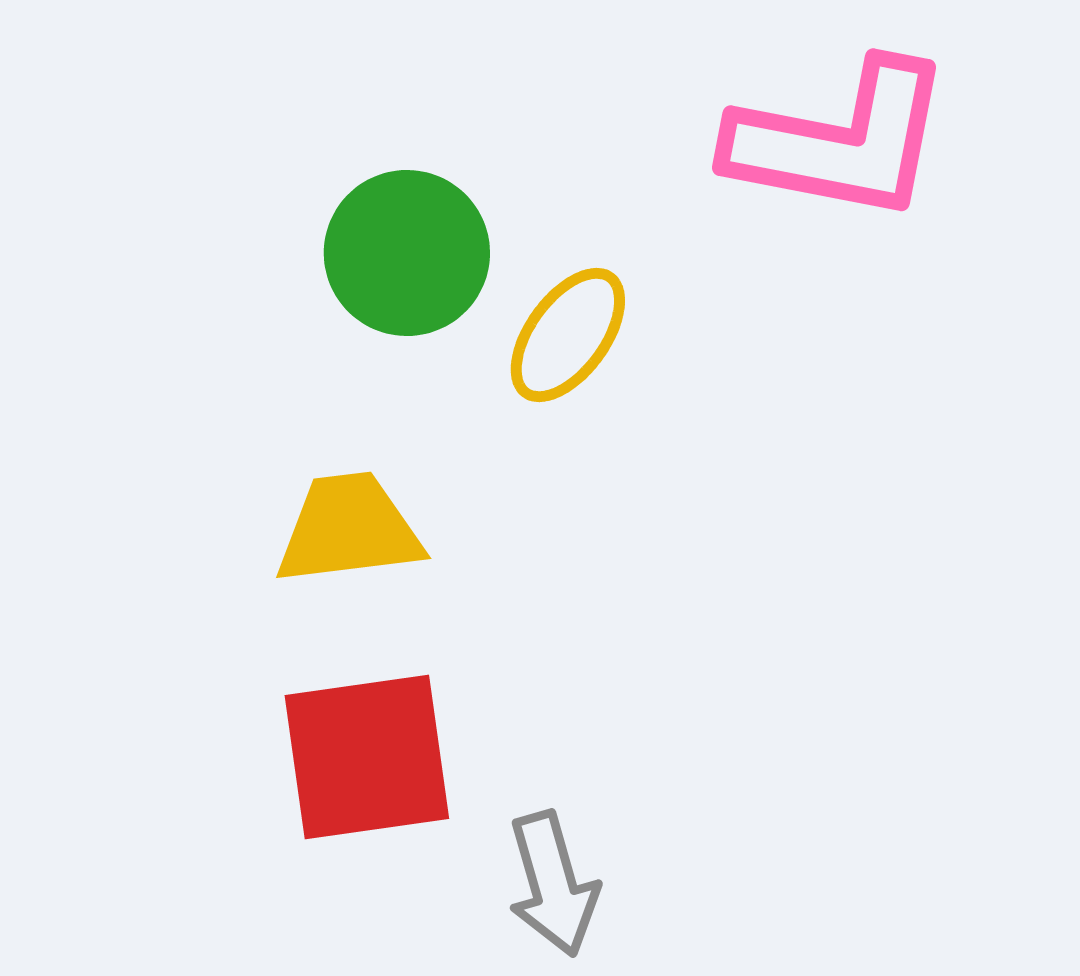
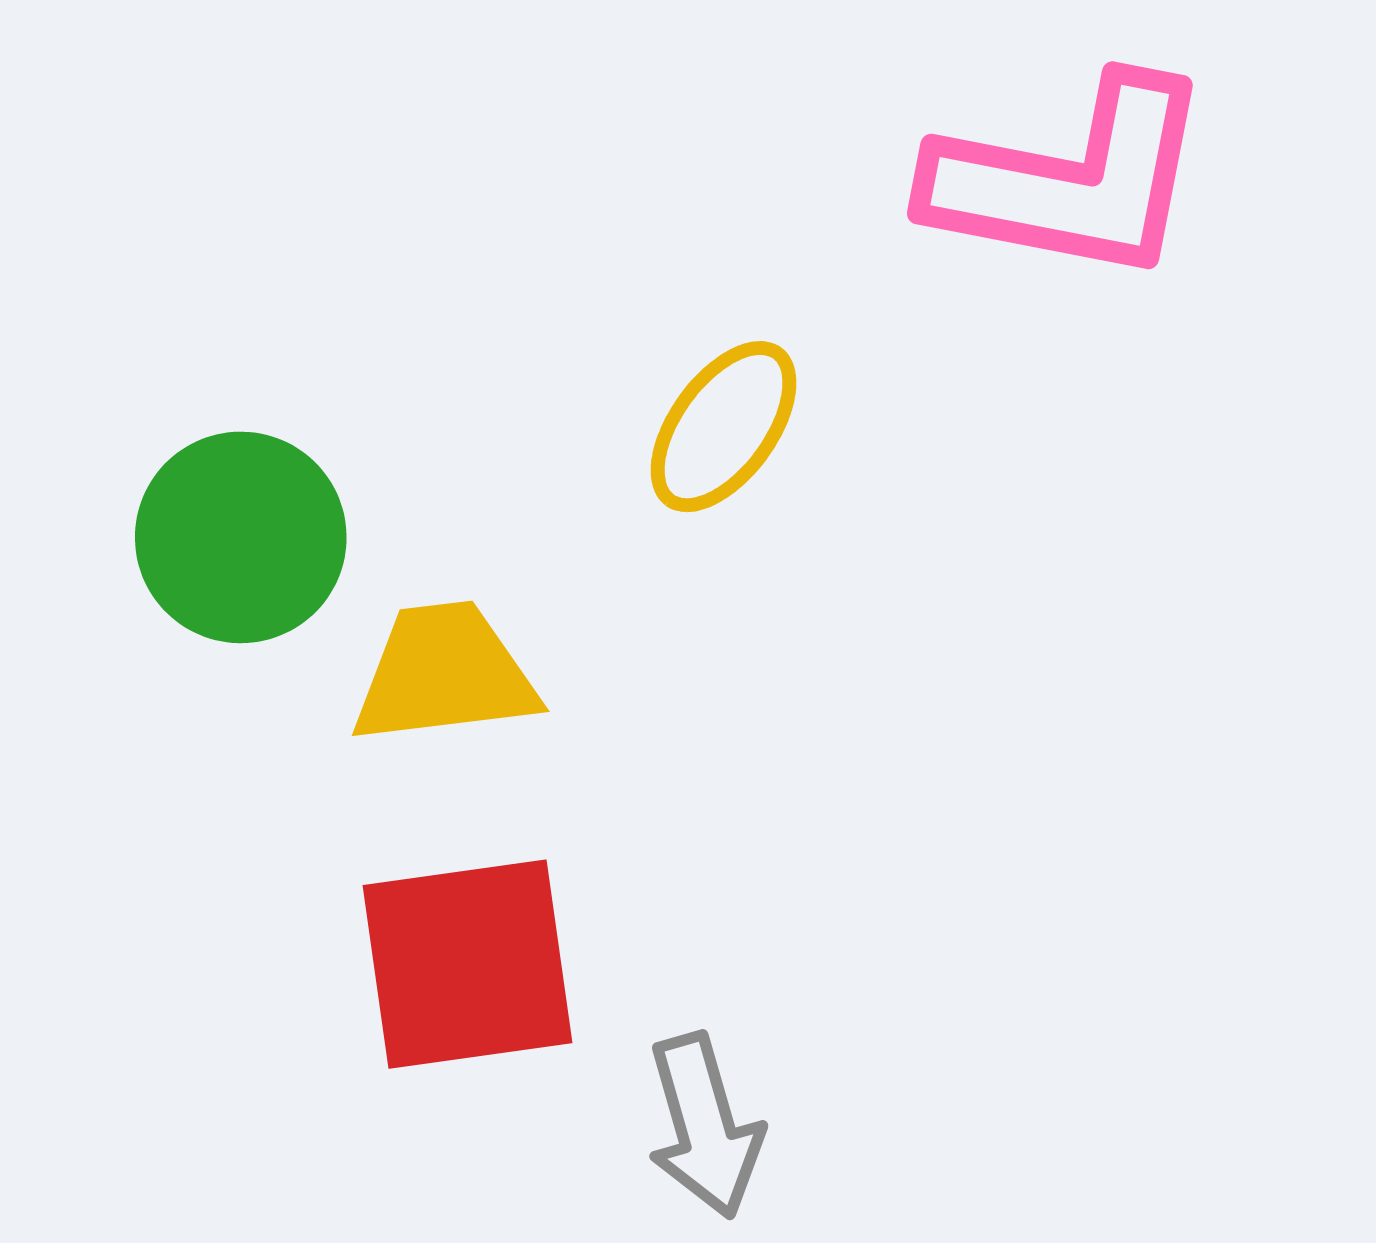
green circle: (407, 253) -> (241, 537), moved

